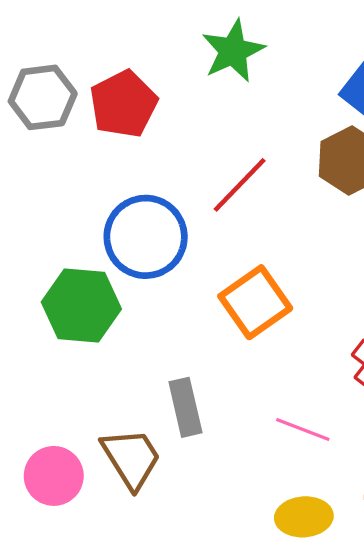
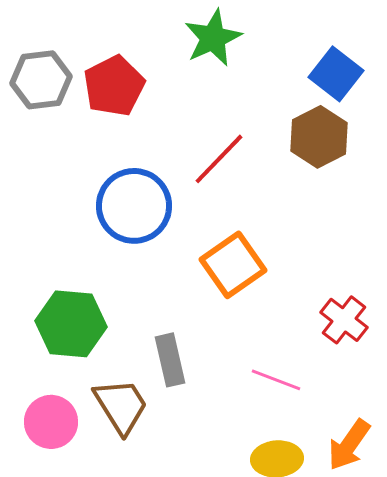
green hexagon: (81, 305) -> (71, 324), moved

